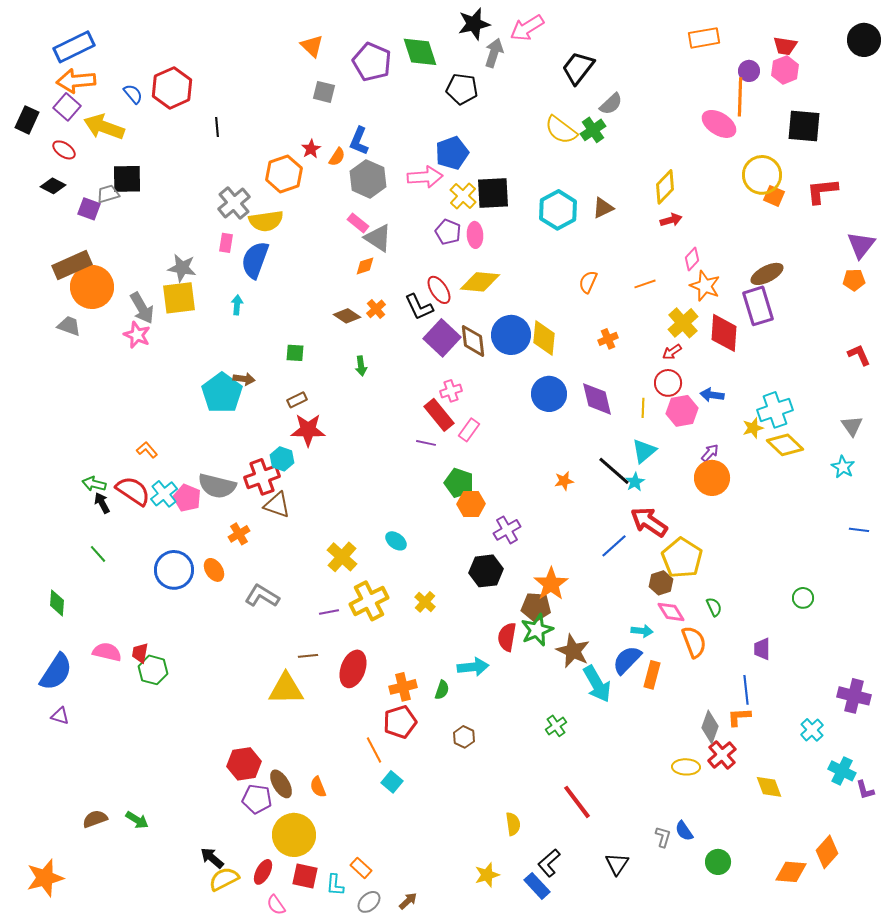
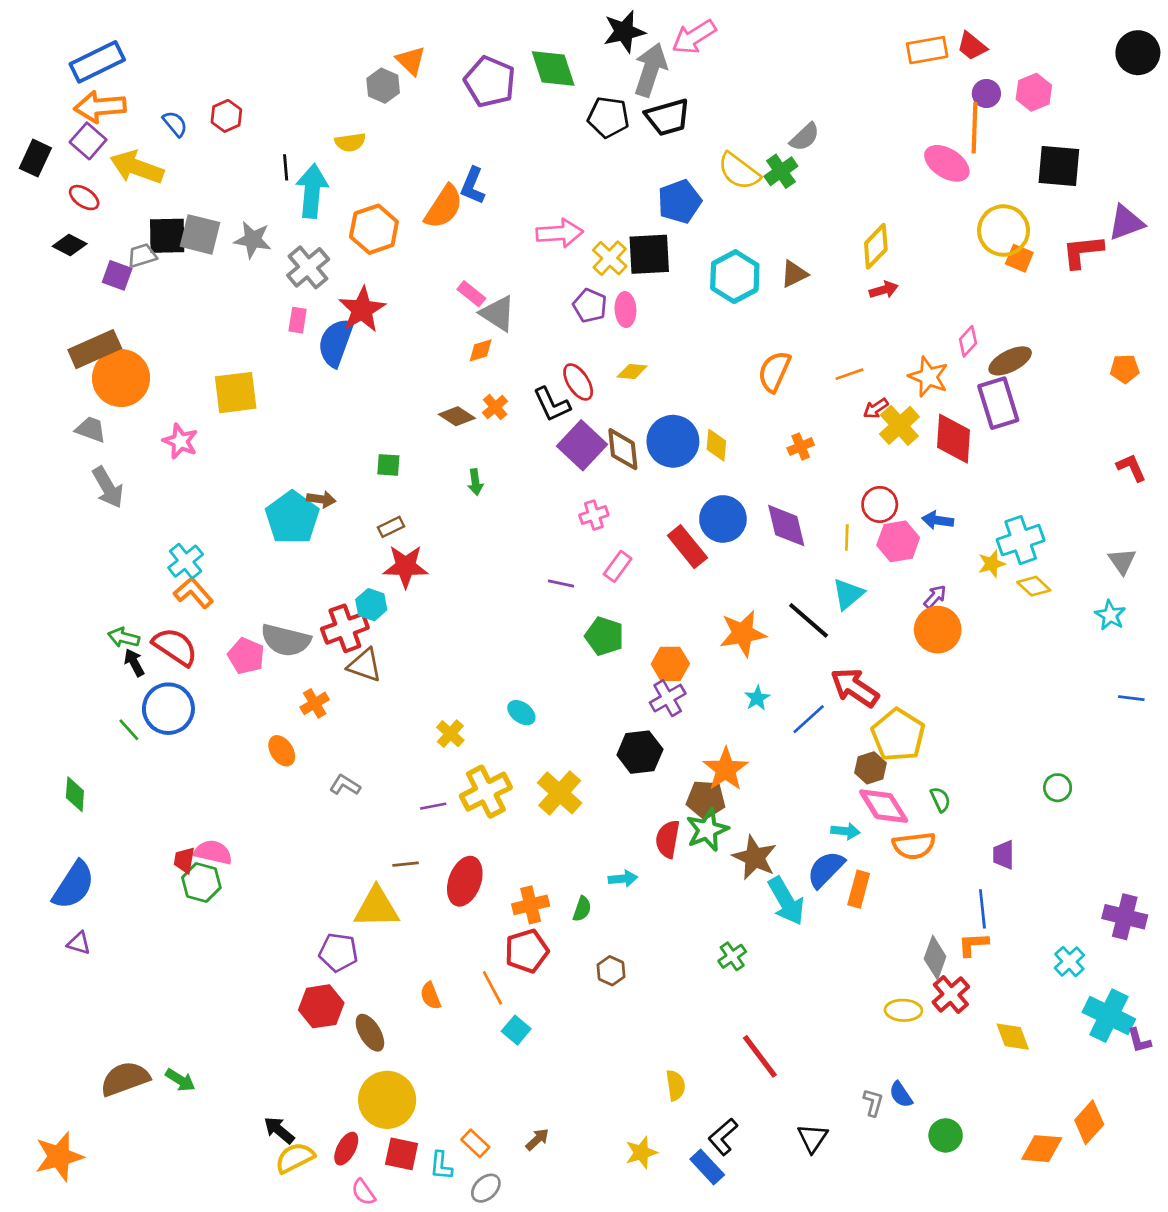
red trapezoid: (785, 46) -> (972, 46), moved, turned 30
gray arrow: (494, 53) -> (651, 70), size x1.4
black trapezoid: (578, 68) -> (668, 117), moved, turned -144
red hexagon: (172, 88) -> (226, 116), size x0.6
gray square: (324, 92) -> (200, 234), moved, size x1.4
red star: (311, 149) -> (362, 310), moved, size x1.8
blue pentagon: (452, 153) -> (679, 202), moved
orange semicircle: (337, 157) -> (444, 207), size x1.8
gray hexagon: (368, 179) -> (383, 86), moved, size x0.7
yellow semicircle: (266, 221) -> (350, 142), moved, size x0.7
purple triangle: (861, 245) -> (1126, 223), moved, turned 32
pink diamond: (692, 259) -> (968, 341), moved
gray star: (182, 268) -> (253, 240), moved
yellow diamond: (480, 282) -> (632, 371), size x0.6
orange semicircle: (588, 282) -> (774, 371), size x1.4
cyan arrow: (237, 305) -> (312, 191), moved, size x2.0
gray arrow: (142, 308) -> (108, 487), moved
yellow diamond: (544, 338) -> (716, 445), size x0.7
red arrow: (672, 352) -> (876, 408), moved
red rectangle: (439, 415) -> (687, 547), moved
yellow diamond: (785, 445) -> (1034, 586), size x0.7
orange L-shape: (147, 450) -> (193, 593), size x1.4
orange star: (564, 481) -> (743, 634), size x1.8
cyan star: (635, 482) -> (757, 698), moved
cyan cross: (164, 494) -> (186, 561), moved
orange hexagon: (471, 504) -> (670, 664), moved
yellow cross: (342, 557) -> (450, 734), size x0.7
blue circle: (174, 570) -> (168, 709), moved
gray L-shape: (262, 596) -> (345, 785), size x0.7
yellow cross: (425, 602) -> (560, 793), size x1.6
pink diamond: (671, 612) -> (884, 806), size x1.4
orange semicircle: (694, 642) -> (914, 846), turned 104
pink semicircle: (107, 652) -> (213, 852), moved
cyan arrow: (473, 667) -> (623, 879), size x0.7
cyan cross: (842, 771) -> (1109, 1016), size x1.4
orange semicircle: (318, 787) -> (431, 996), moved
purple pentagon: (257, 799) -> (338, 952), moved
brown semicircle: (95, 819) -> (125, 1079), size x1.5
brown arrow: (408, 901) -> (537, 1139), moved

